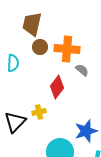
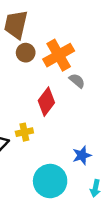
orange cross: (67, 49) -> (59, 55), turned -35
blue star: (86, 131) -> (82, 155), size x0.7

